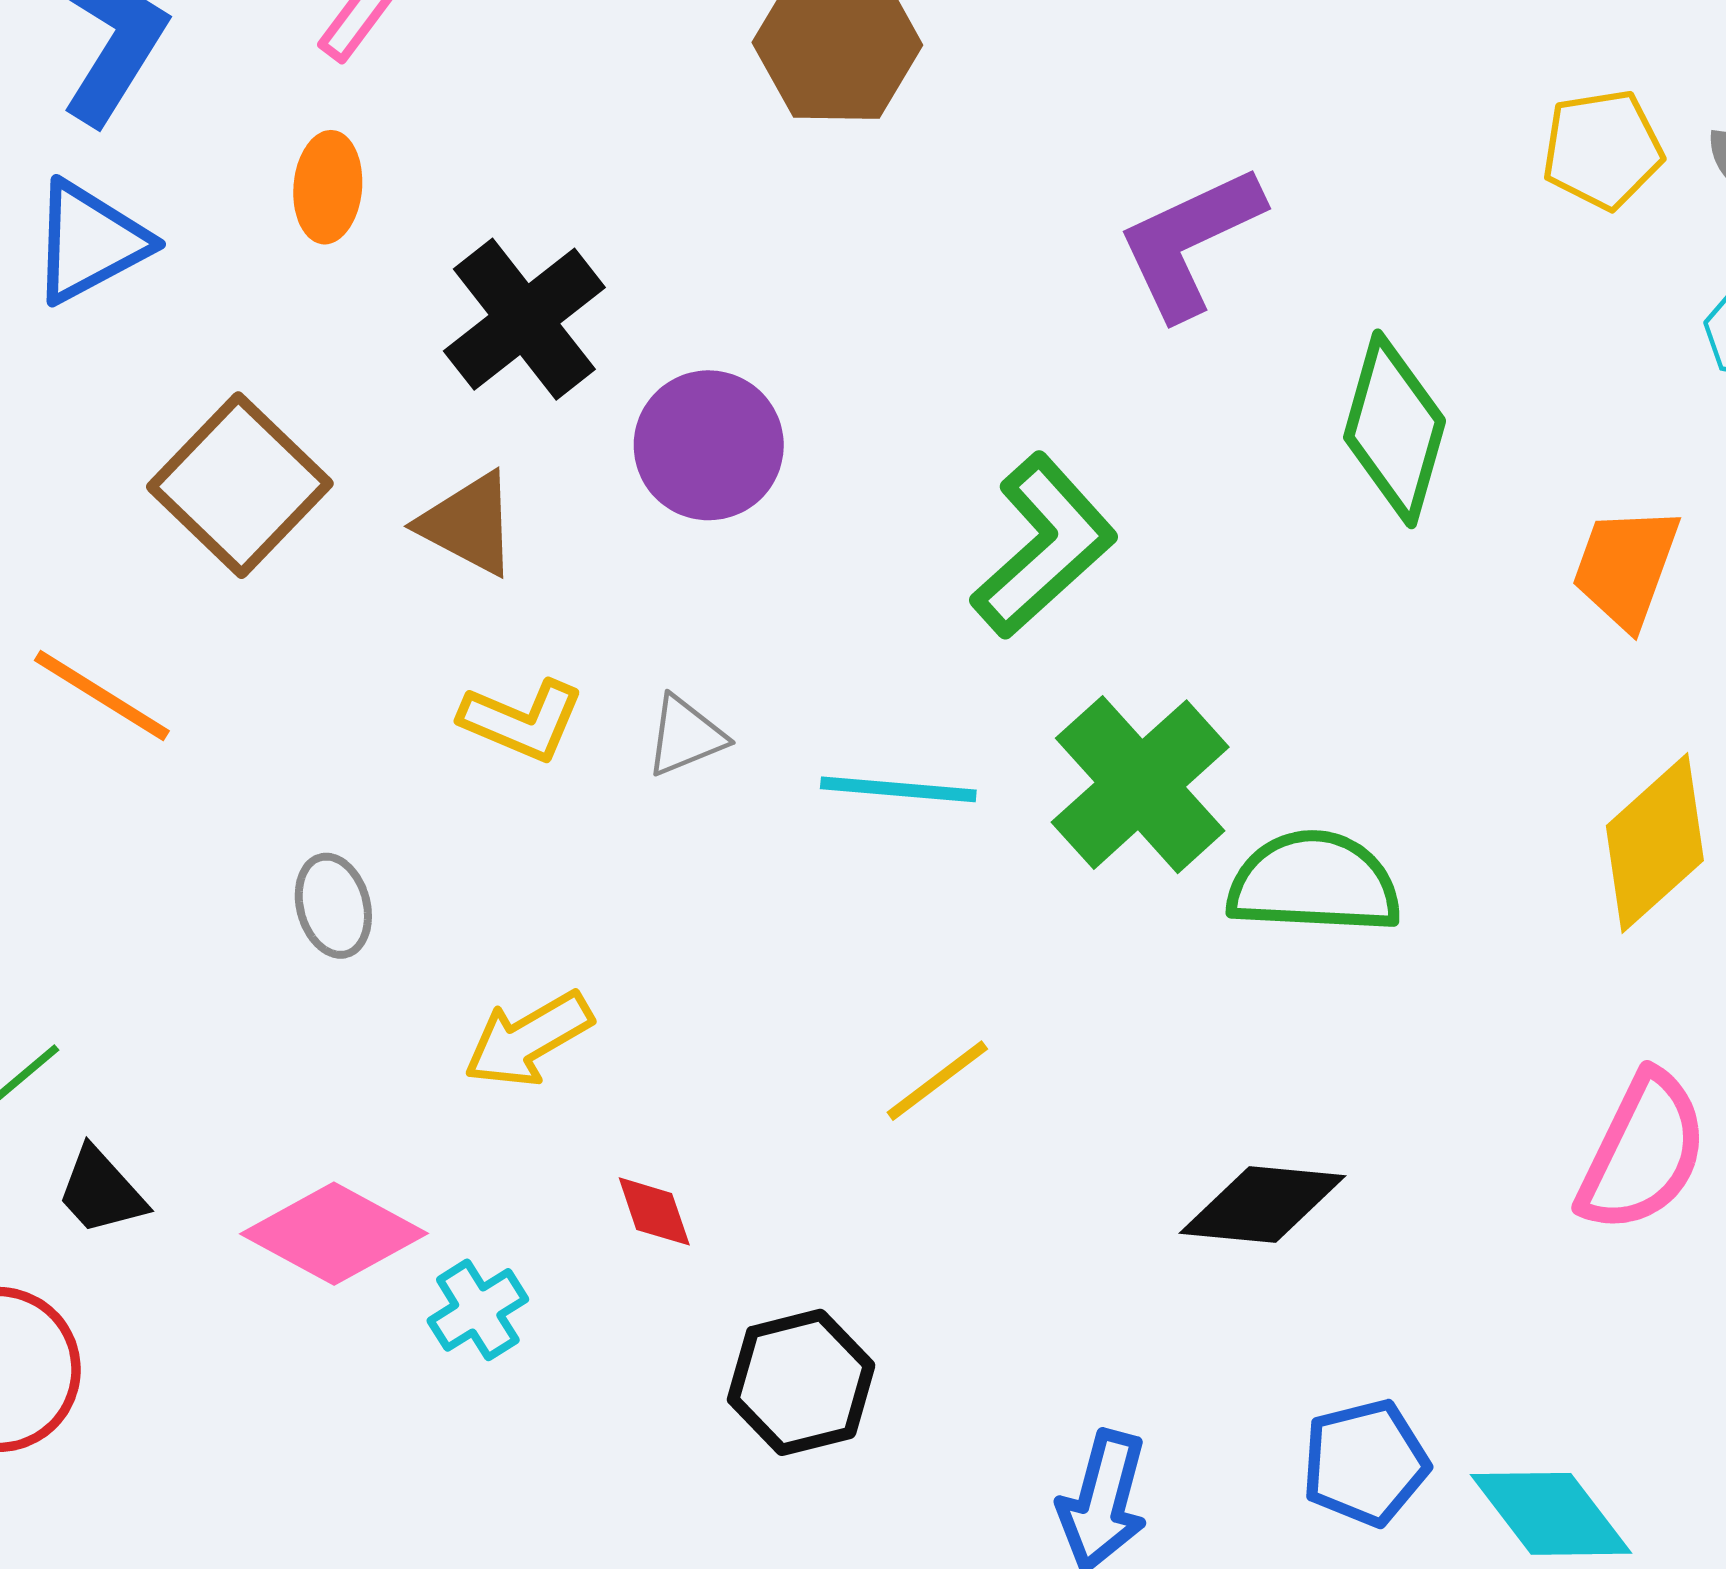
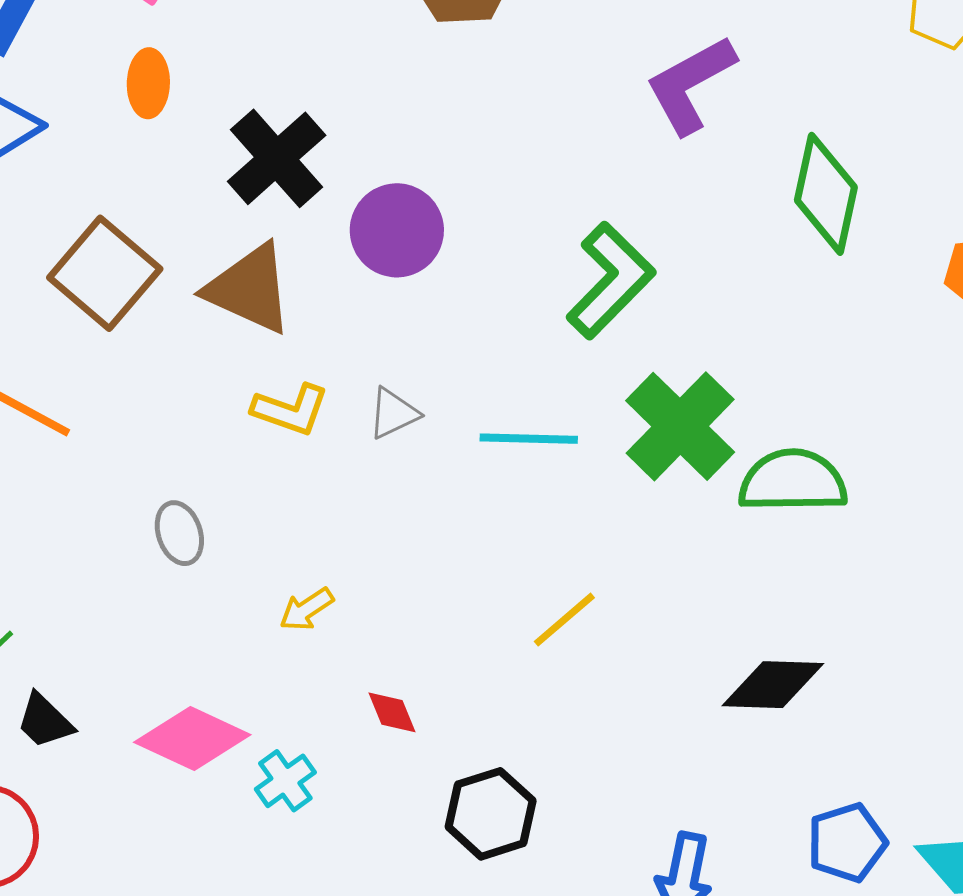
brown triangle: (468, 524) -> (249, 289), size x1.4
yellow arrow: (528, 1039) -> (307, 609), size x0.7

